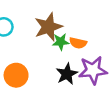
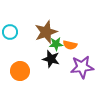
black star: (67, 74) -> (51, 59), moved, turned -30

